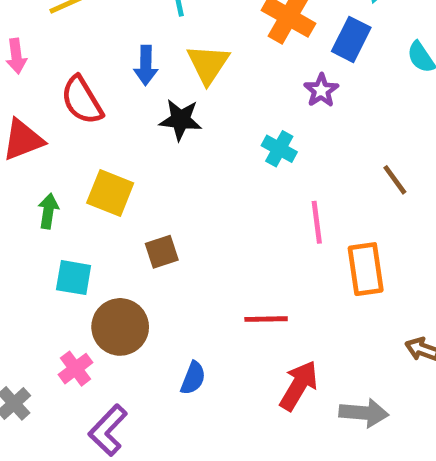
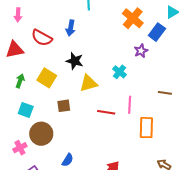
yellow triangle: (208, 64) -> (88, 83), moved, turned 30
red semicircle: (82, 100) -> (42, 38), turned -40
black star: (180, 120) -> (75, 61), moved
brown line: (395, 180) -> (165, 93), turned -56
red line: (266, 319) -> (106, 112), moved

